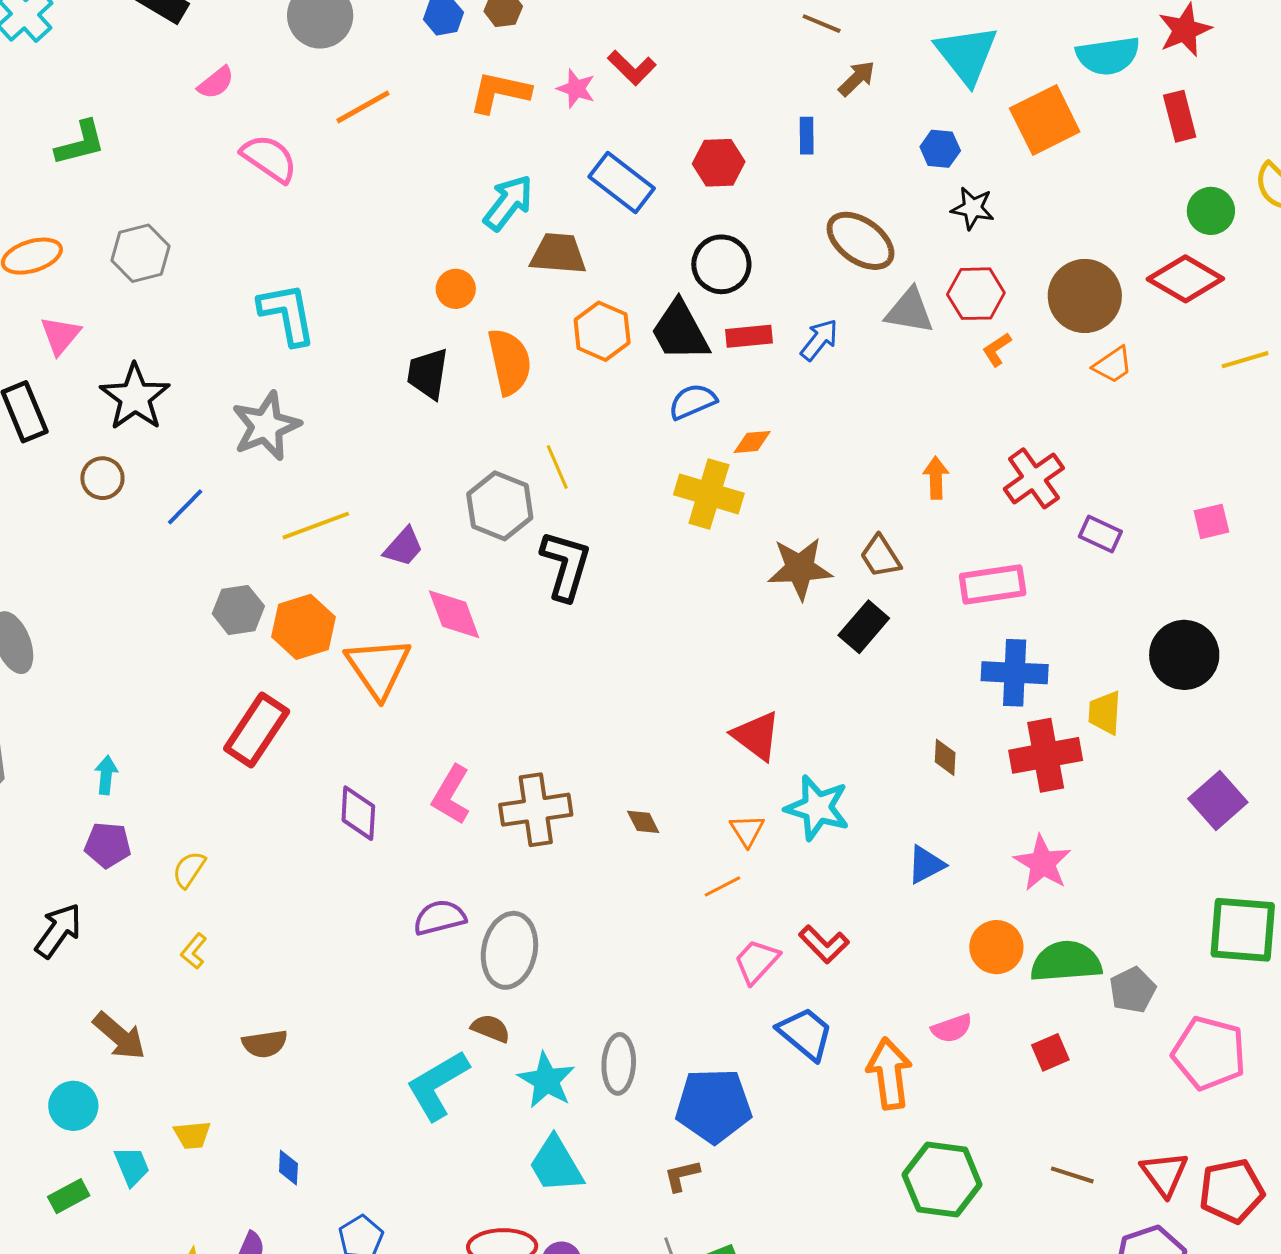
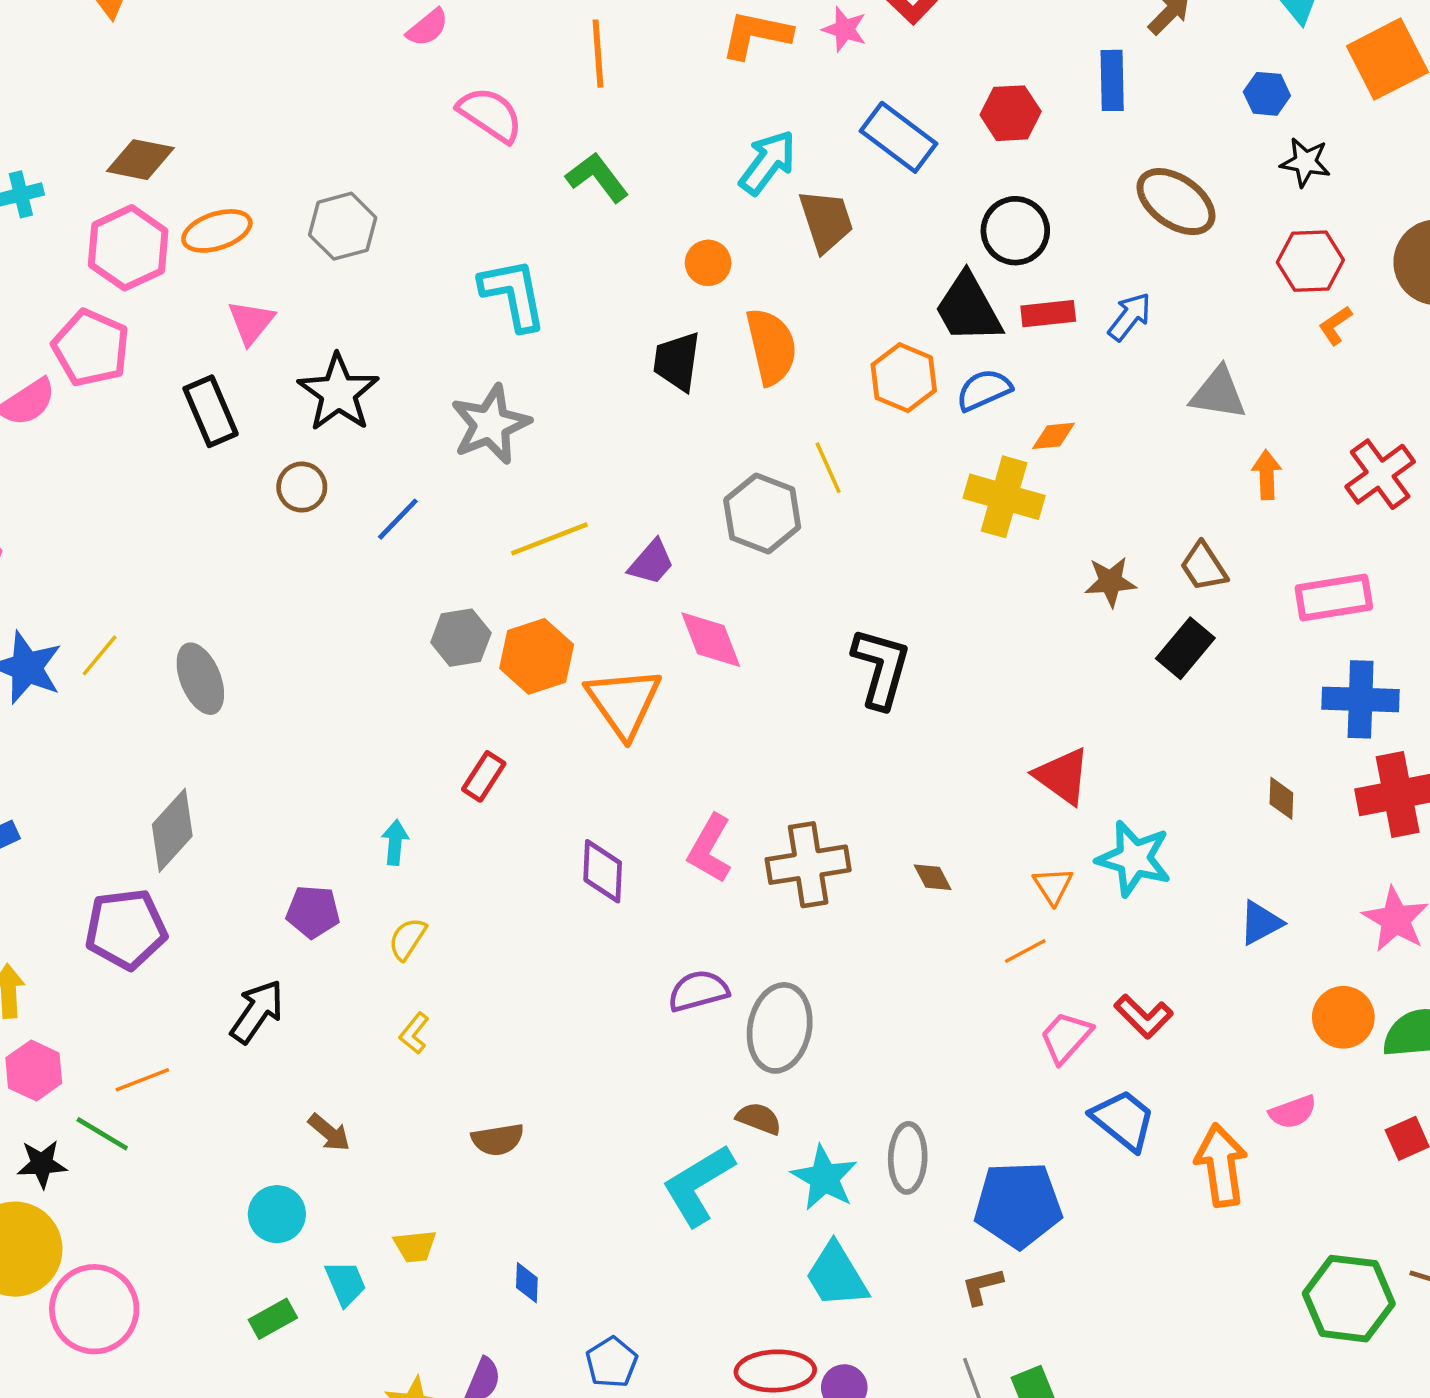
orange line: (363, 107) -> (598, 54), turned -64
blue rectangle: (807, 136) -> (1112, 80), size x1.4
green L-shape: (80, 143) -> (597, 177), moved, turned -112
brown trapezoid: (558, 254) -> (826, 221), turned 68
gray triangle: (910, 311) -> (1218, 393), moved
orange hexagon: (602, 331) -> (904, 378), moved
black L-shape: (566, 565) -> (881, 668), moved
brown star: (800, 568) -> (1110, 582), size x0.7
red rectangle: (257, 730) -> (484, 776), size x0.6
cyan arrow: (106, 775) -> (395, 842), moved
brown arrow: (119, 1036) -> (329, 1133), size x0.7
green hexagon: (942, 1180) -> (1349, 1299), moved

